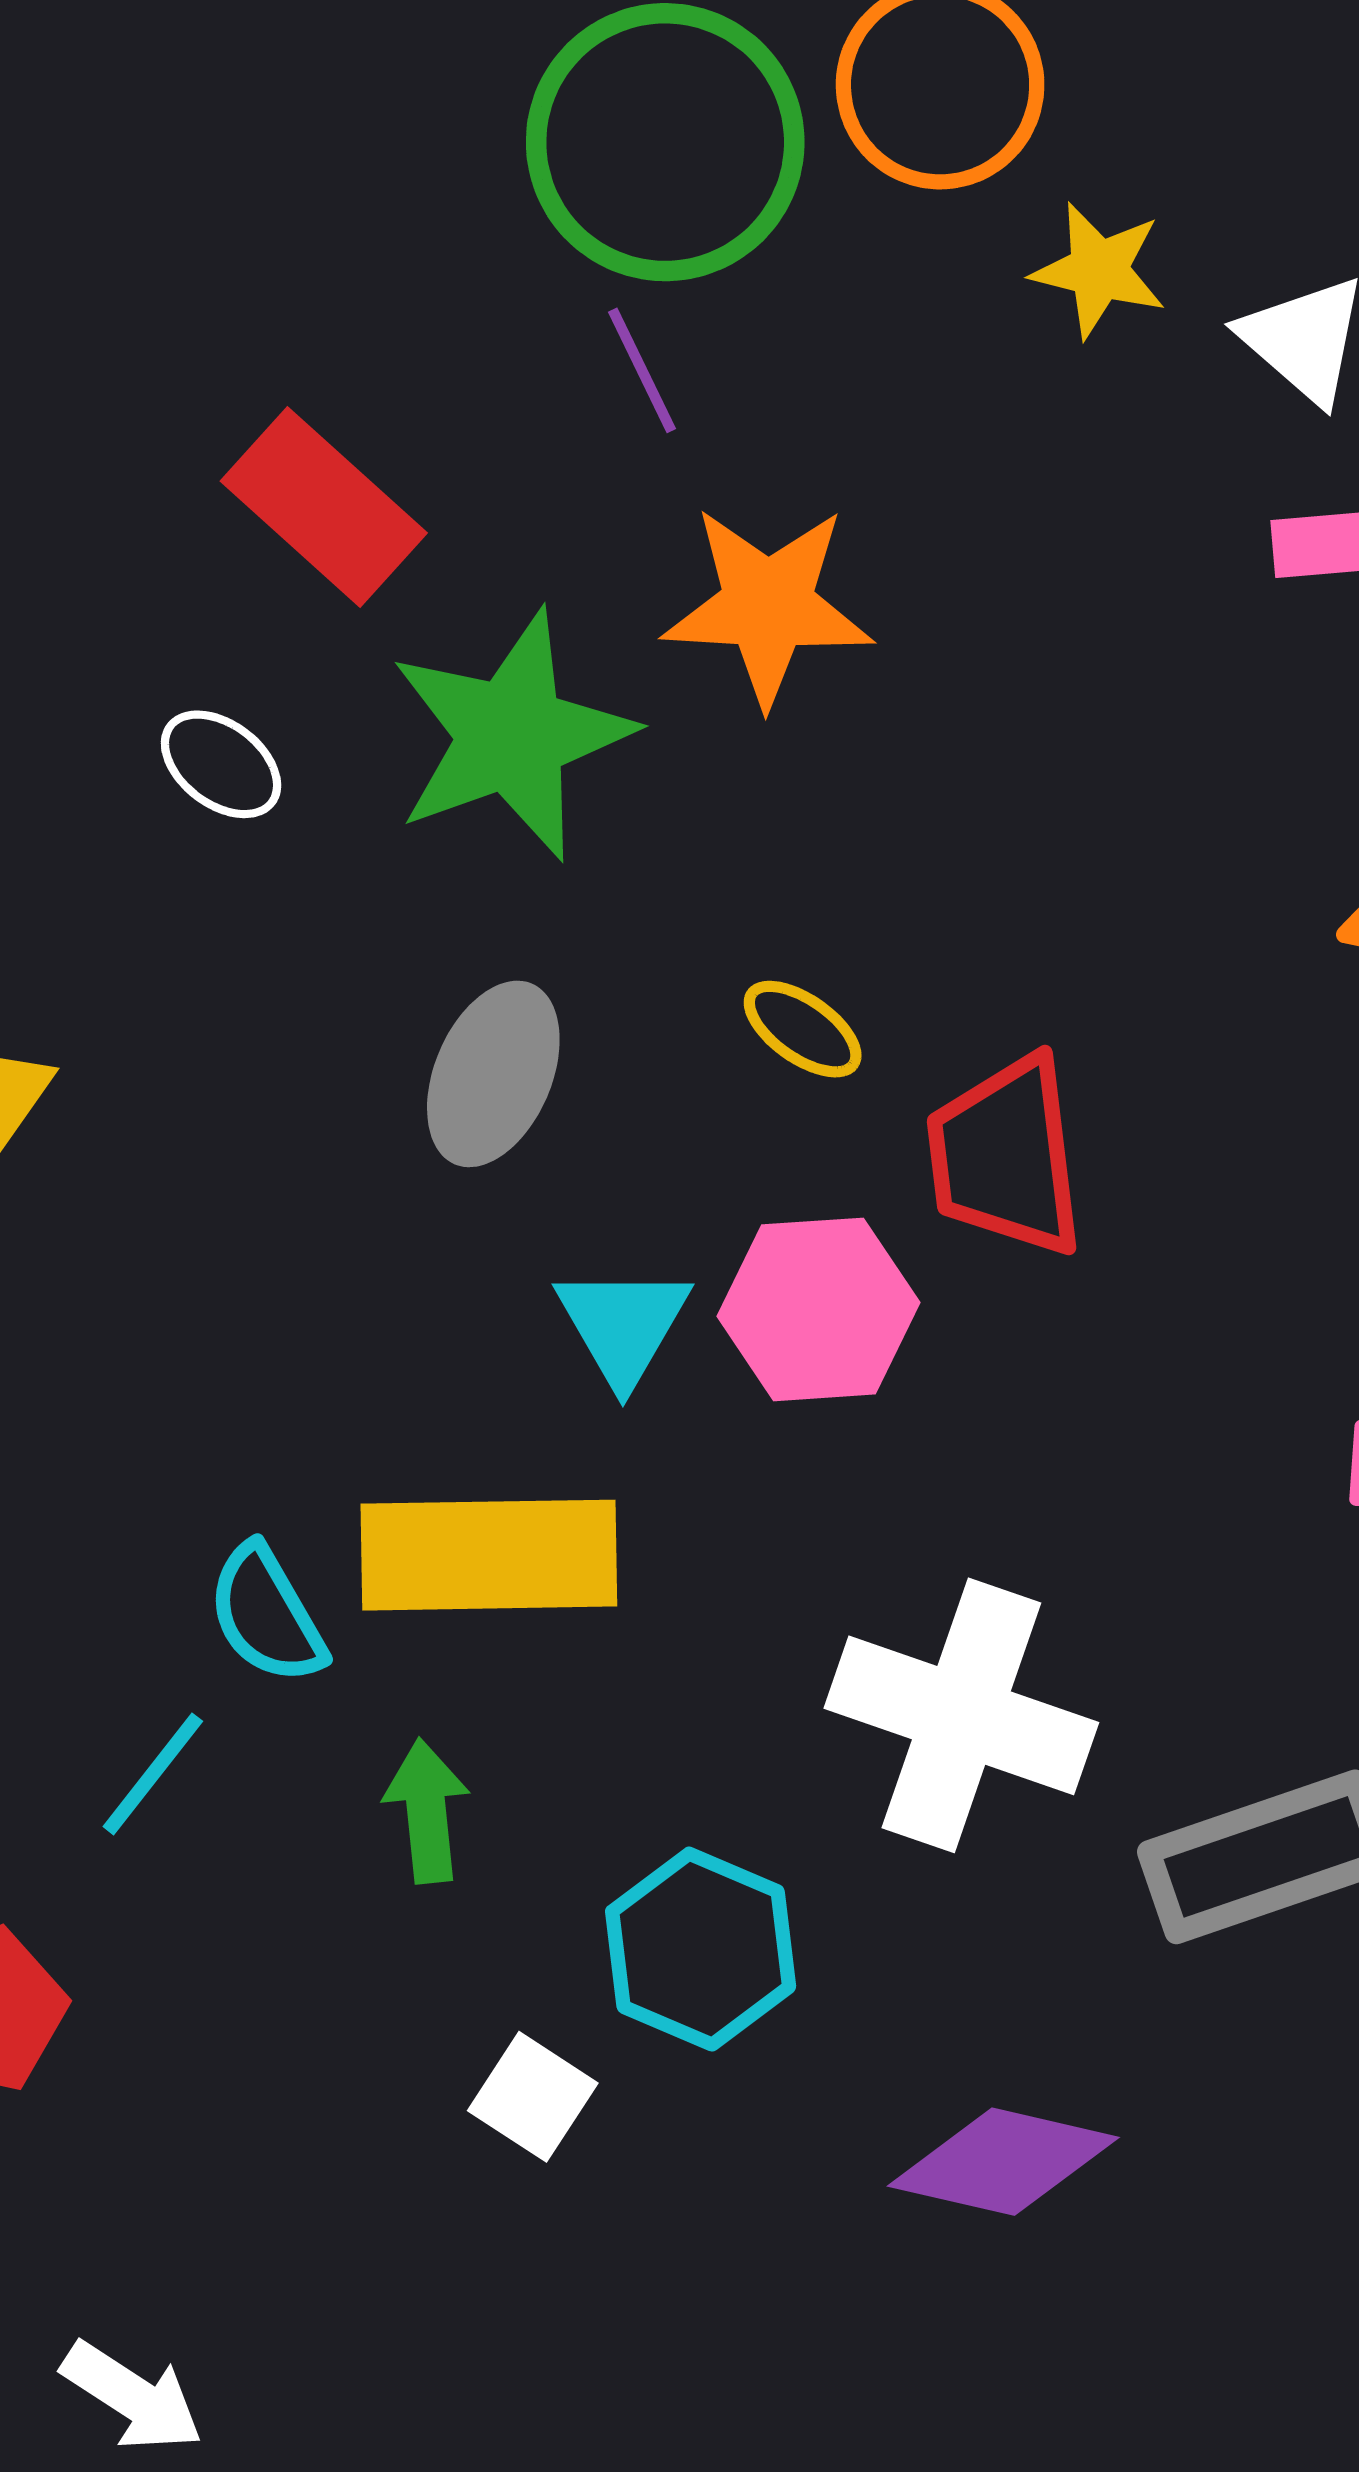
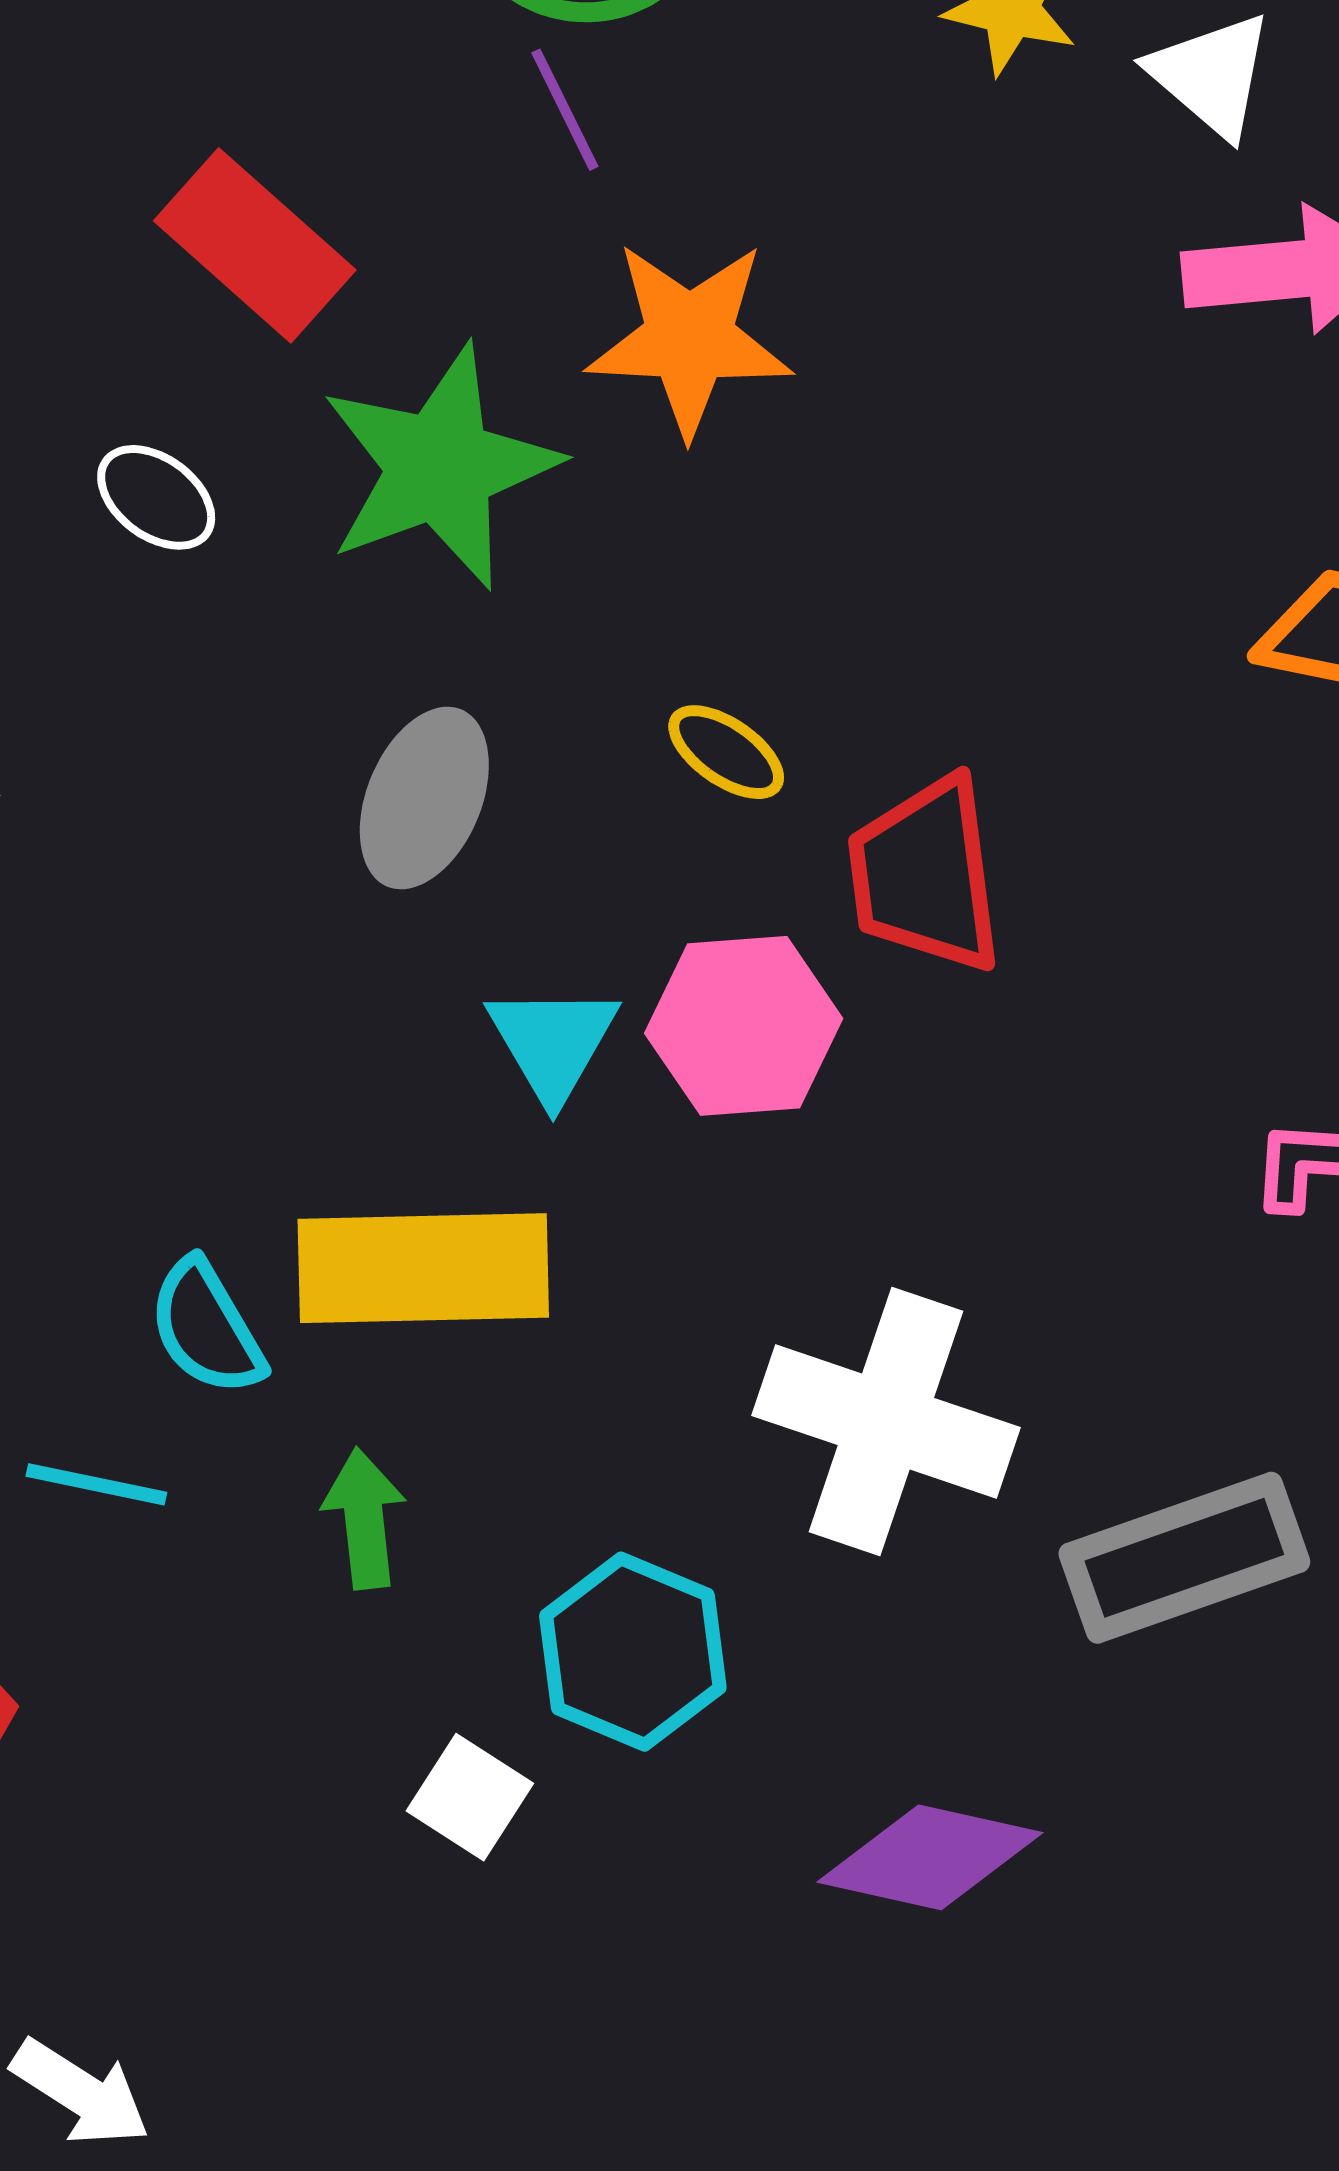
cyan line: (153, 1774) -> (96, 1484), turned 64

